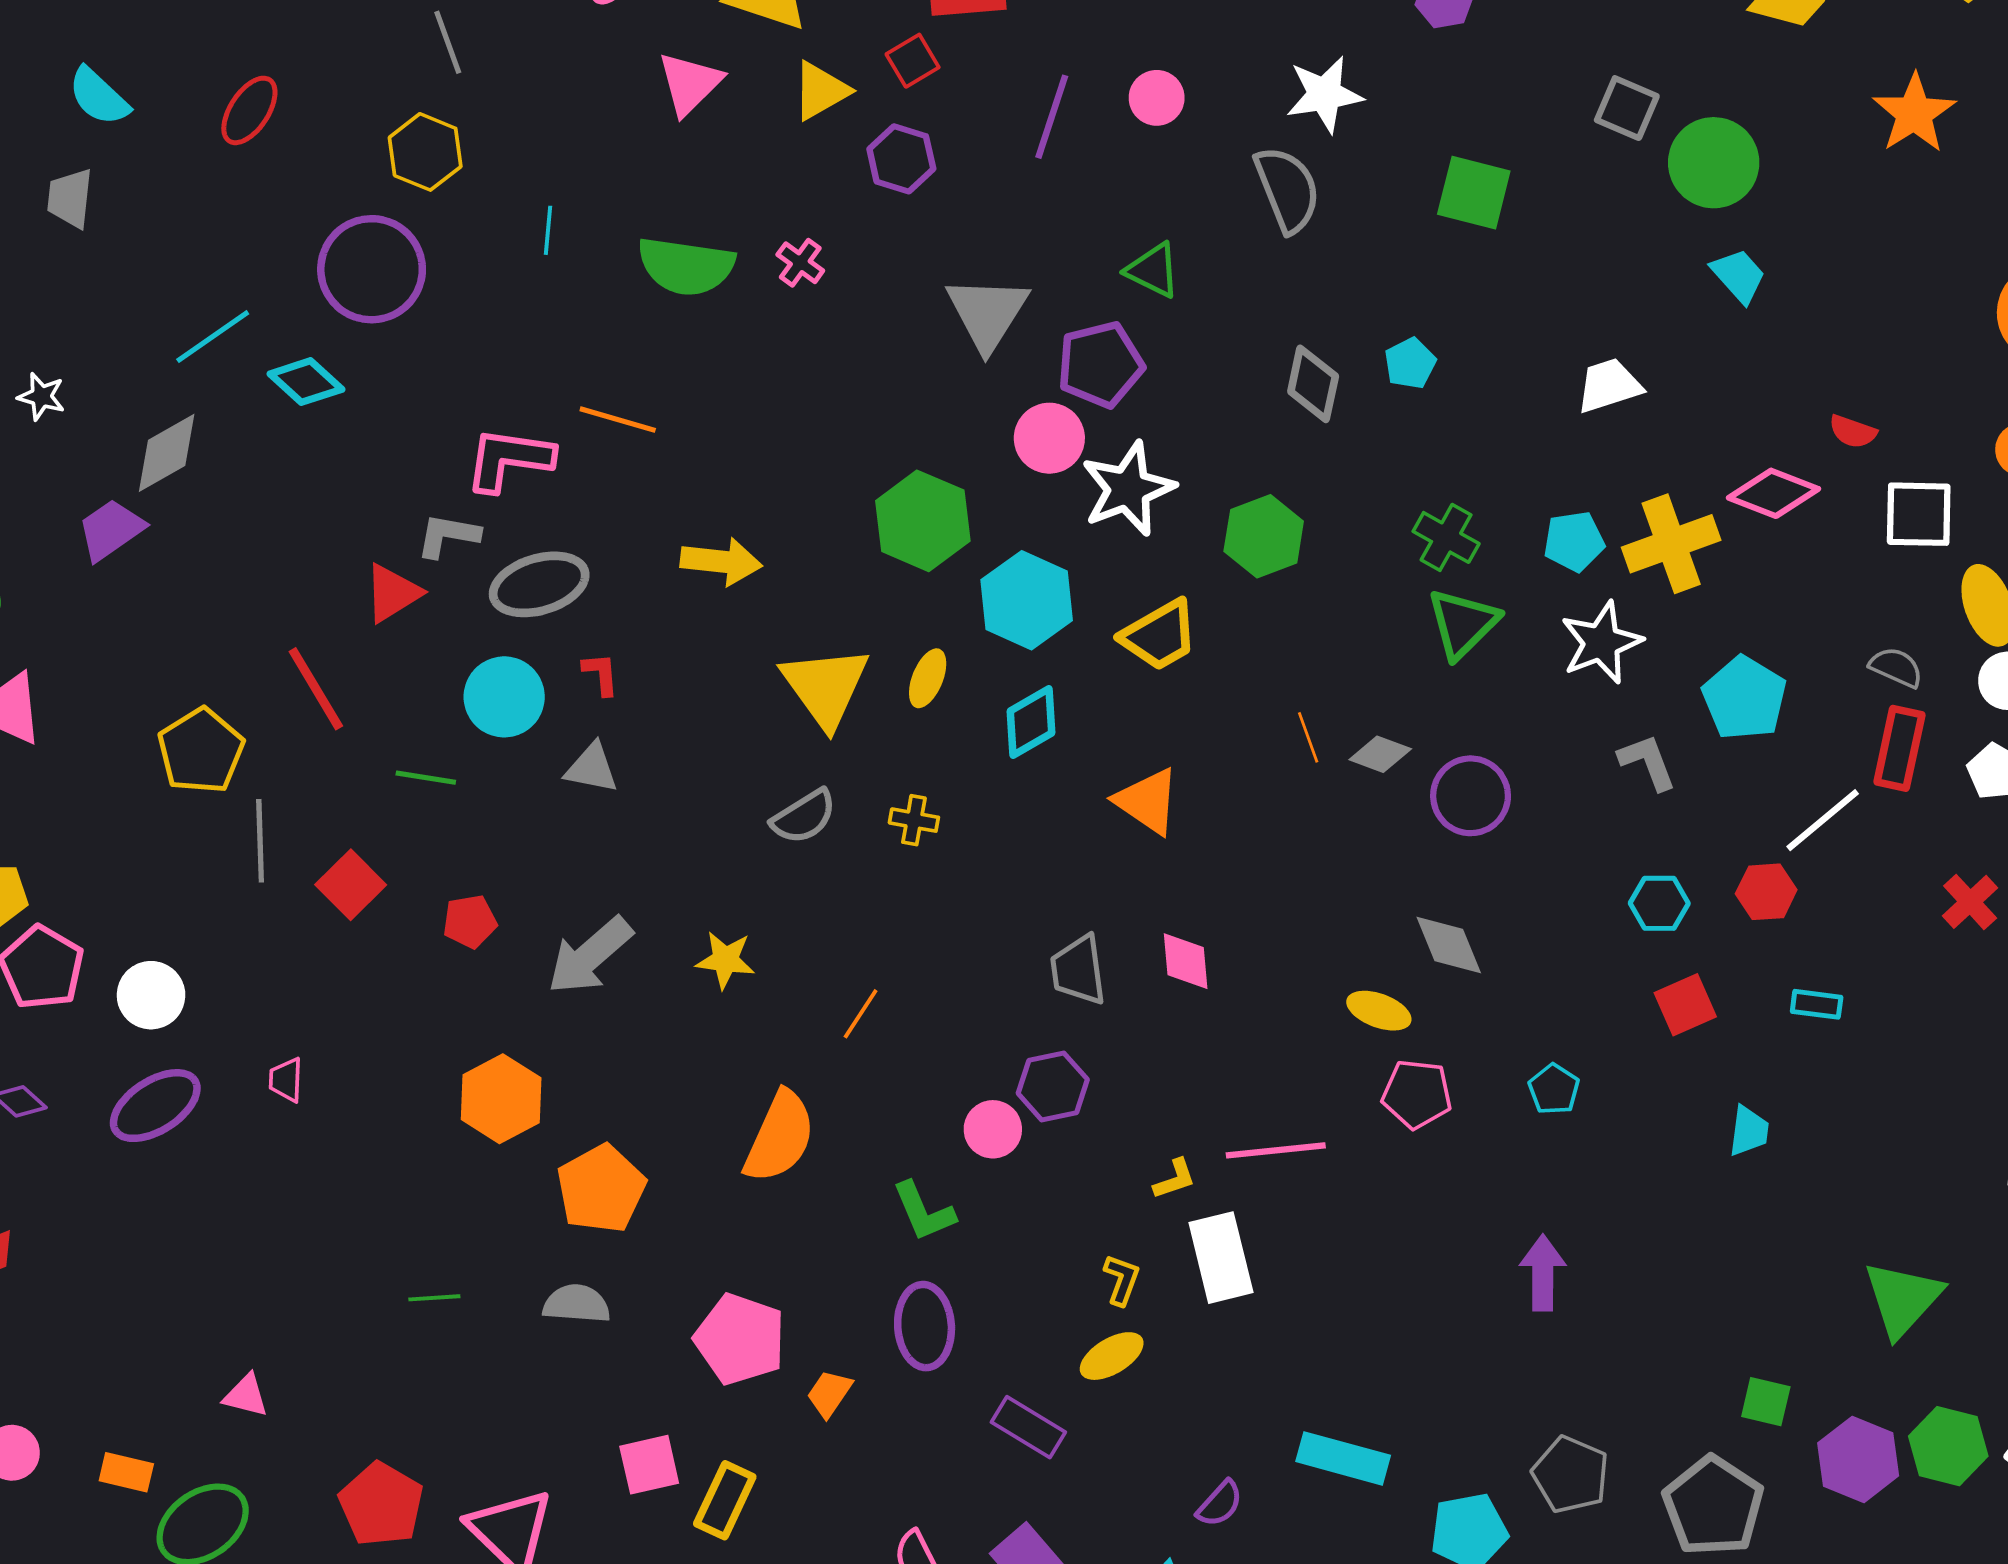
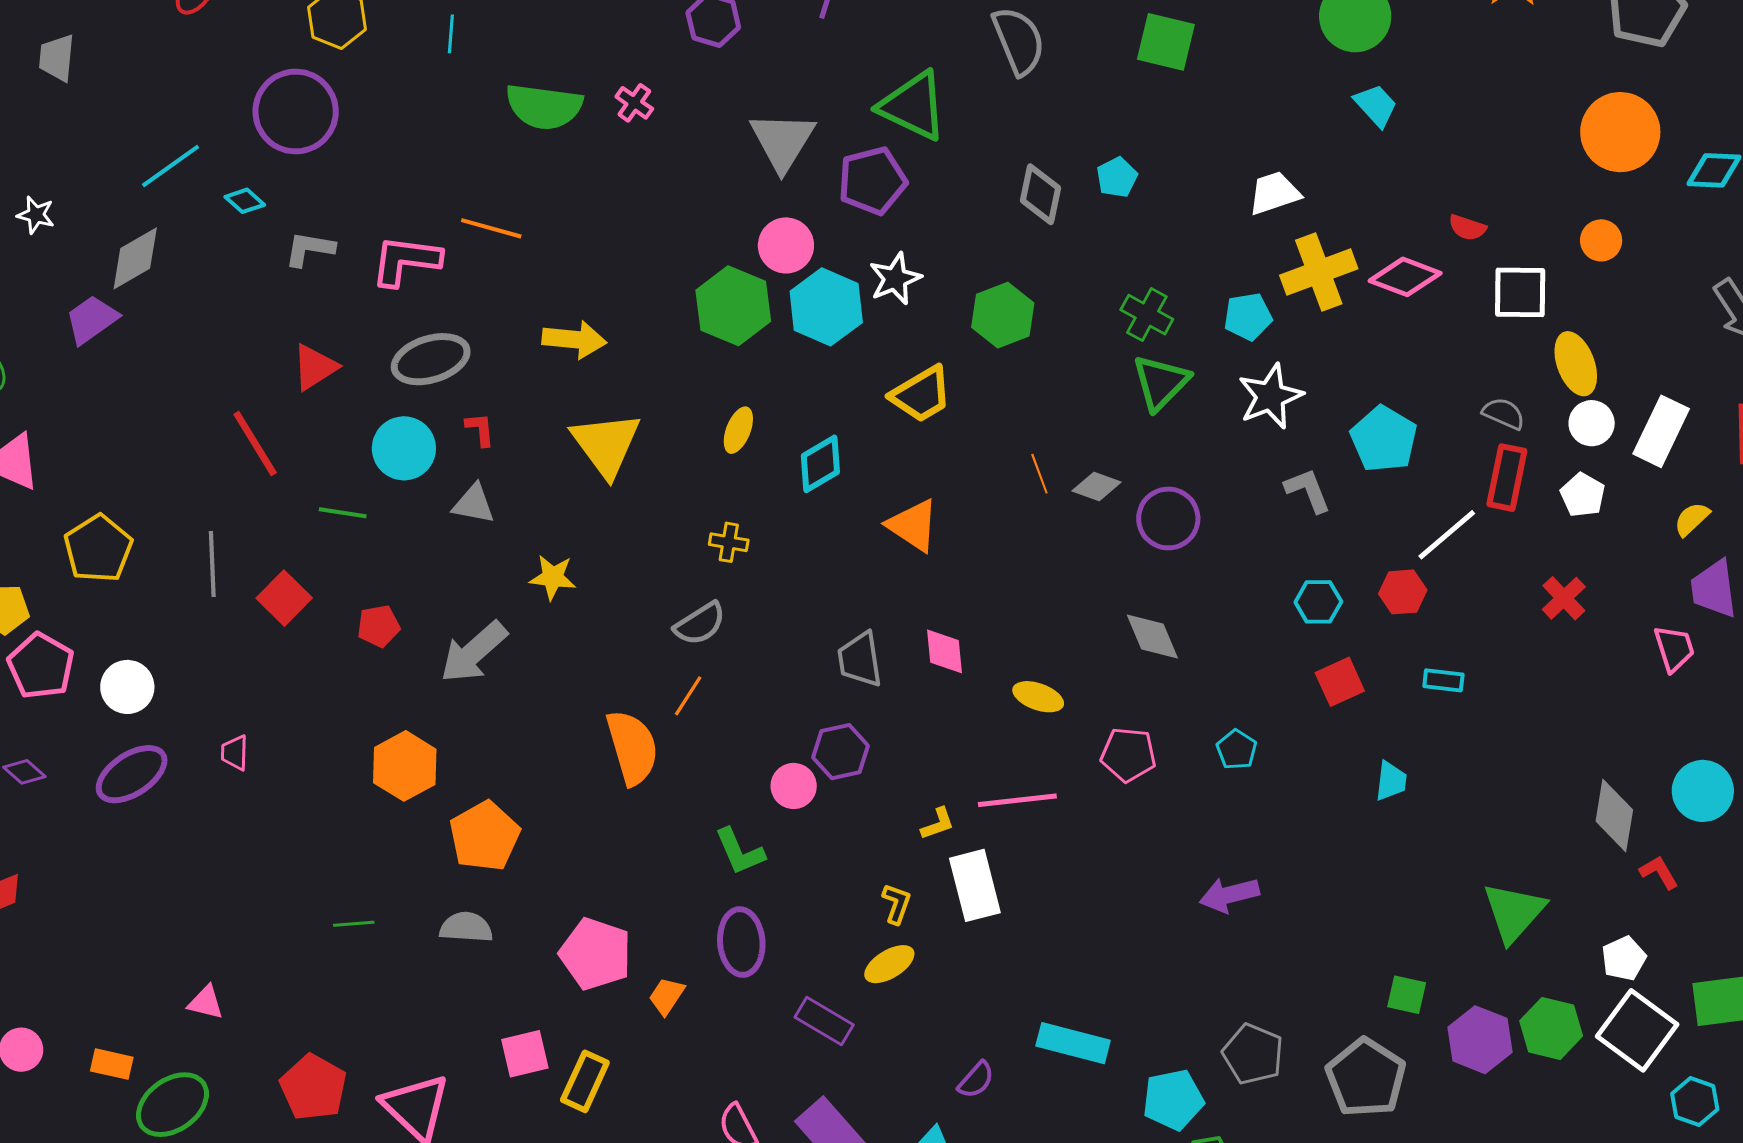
cyan line: (548, 230) -> (451, 34), moved
green triangle: (1153, 270) -> (913, 106), size x1.6
cyan diamond: (306, 382) -> (245, 201), size x0.7
pink circle: (1049, 438) -> (786, 245), moved
white star: (1128, 489) -> (895, 279), size x0.7
gray L-shape: (448, 535) -> (309, 249), moved
yellow cross: (1671, 544) -> (1319, 272), moved
cyan hexagon: (1027, 600) -> (826, 307), moved
yellow triangle: (825, 687) -> (606, 444), moved
yellow pentagon: (201, 751) -> (98, 549), moved
gray semicircle: (804, 817) -> (700, 624), moved
yellow star: (725, 960) -> (553, 577), moved
yellow ellipse: (1379, 1011) -> (1038, 697), moved
orange semicircle: (780, 1137) -> (632, 747), moved, turned -40
purple arrow: (1543, 1273) -> (1229, 895), turned -104

